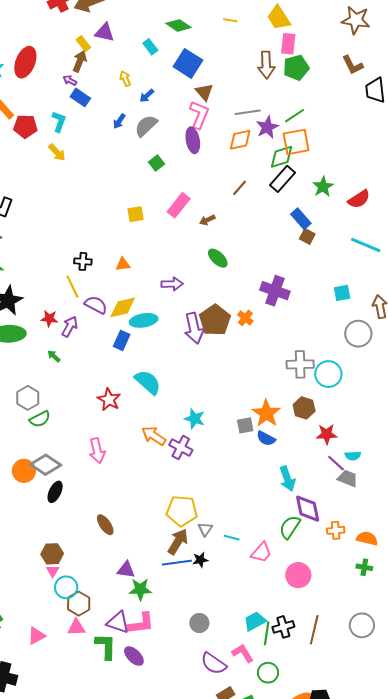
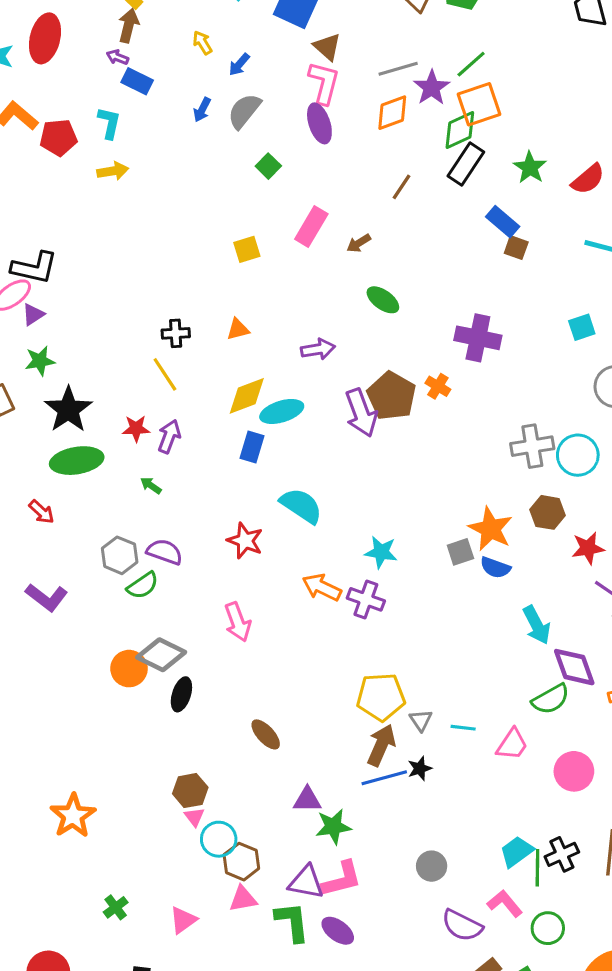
yellow arrow: (57, 153) -> (113, 171), turned -48
purple semicircle: (96, 305) -> (165, 552), moved
green semicircle: (290, 527) -> (551, 699), turned -145

